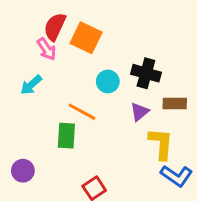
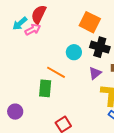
orange square: (86, 38) -> (90, 22), moved
pink arrow: (46, 49) -> (33, 29), turned -84
cyan arrow: (31, 85) -> (20, 24), moved

